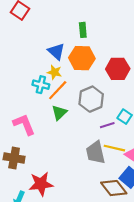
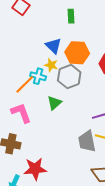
green rectangle: (83, 30) -> (71, 16), moved
orange line: (58, 90) -> (25, 84), moved
gray hexagon: (91, 99) -> (69, 77), moved

